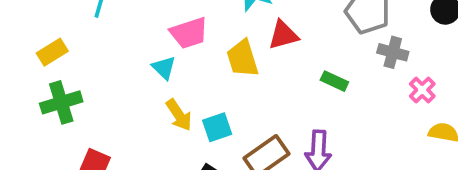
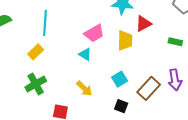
yellow rectangle: (52, 52) -> (36, 52), moved
yellow trapezoid: (243, 58) -> (125, 40), turned -150
yellow arrow: (179, 115) -> (84, 88), moved

